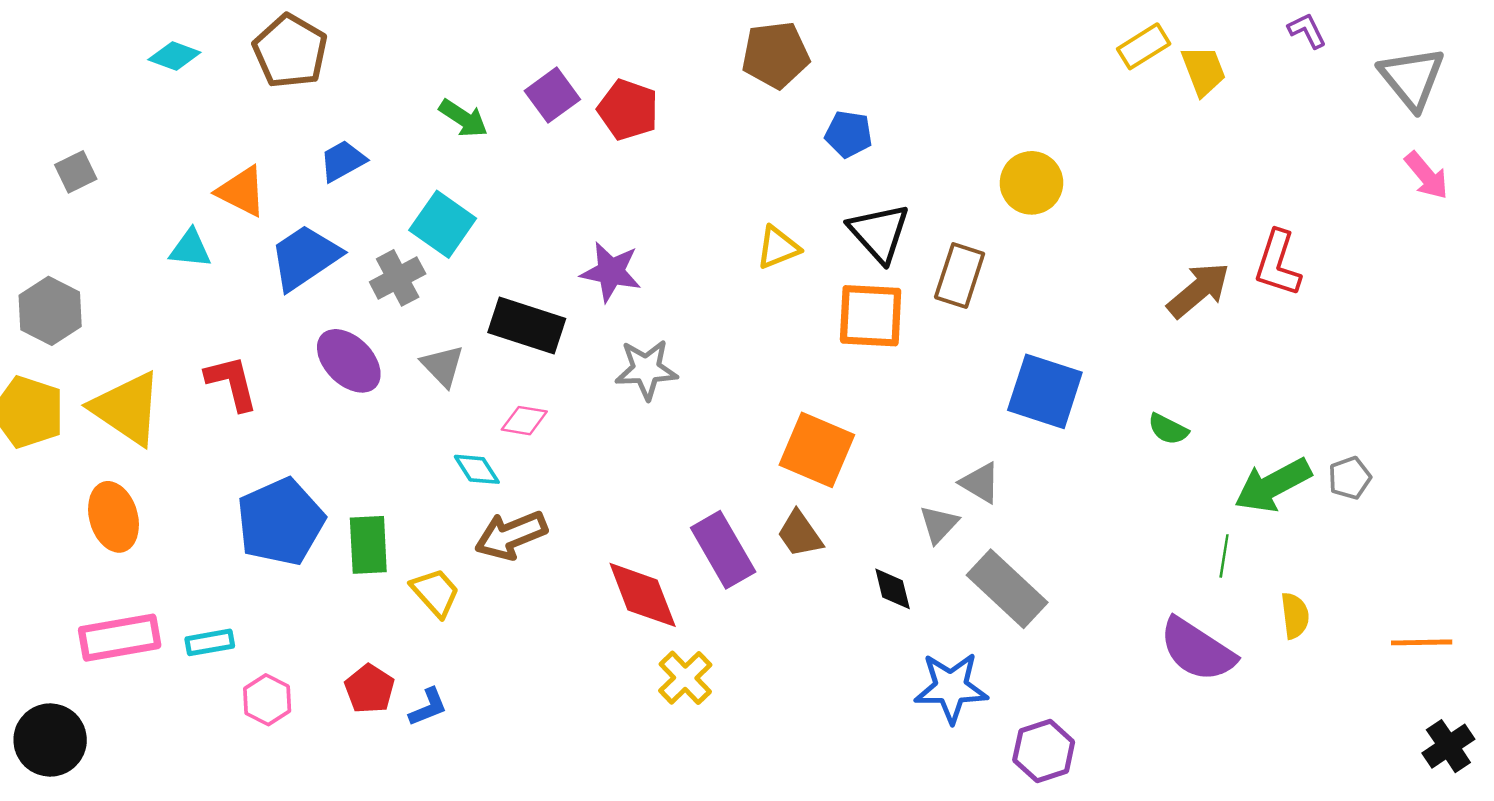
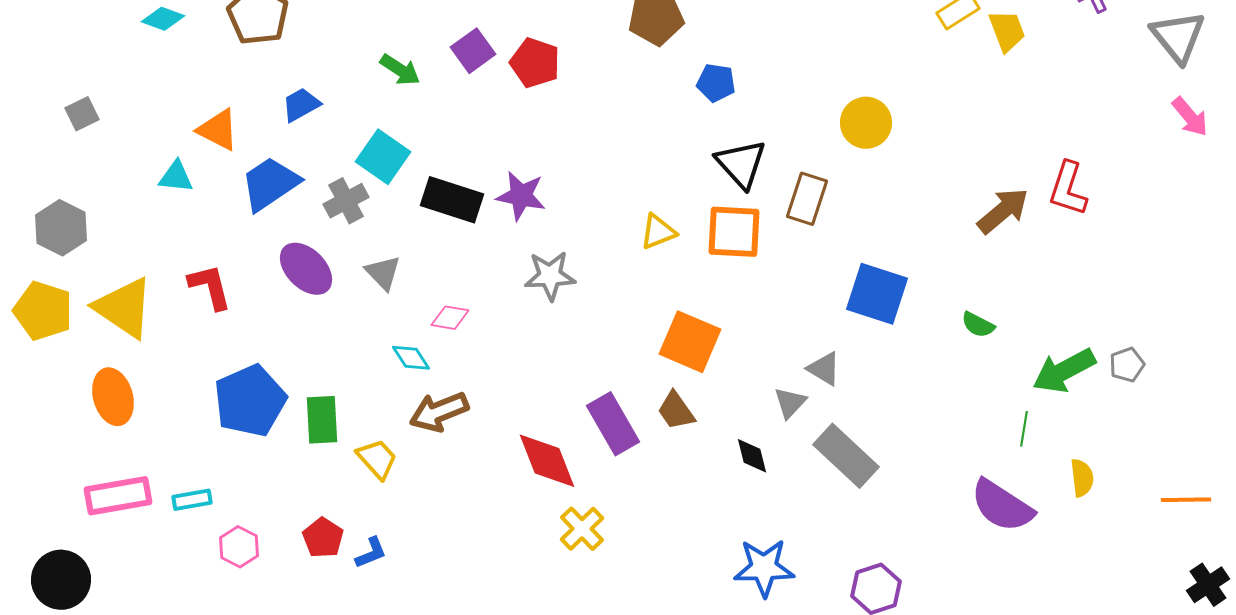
yellow triangle: (778, 247) -> (658, 232), moved
black rectangle: (527, 326) -> (452, 200), moved
blue star: (951, 688) -> (764, 568), moved

